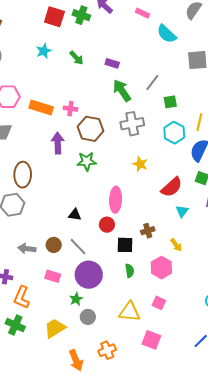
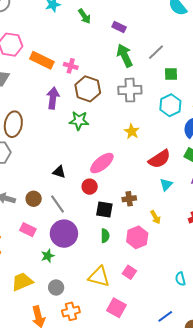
pink ellipse: (116, 200) -> (102, 163), turned 40
gray circle: (88, 317) -> (56, 288), moved

